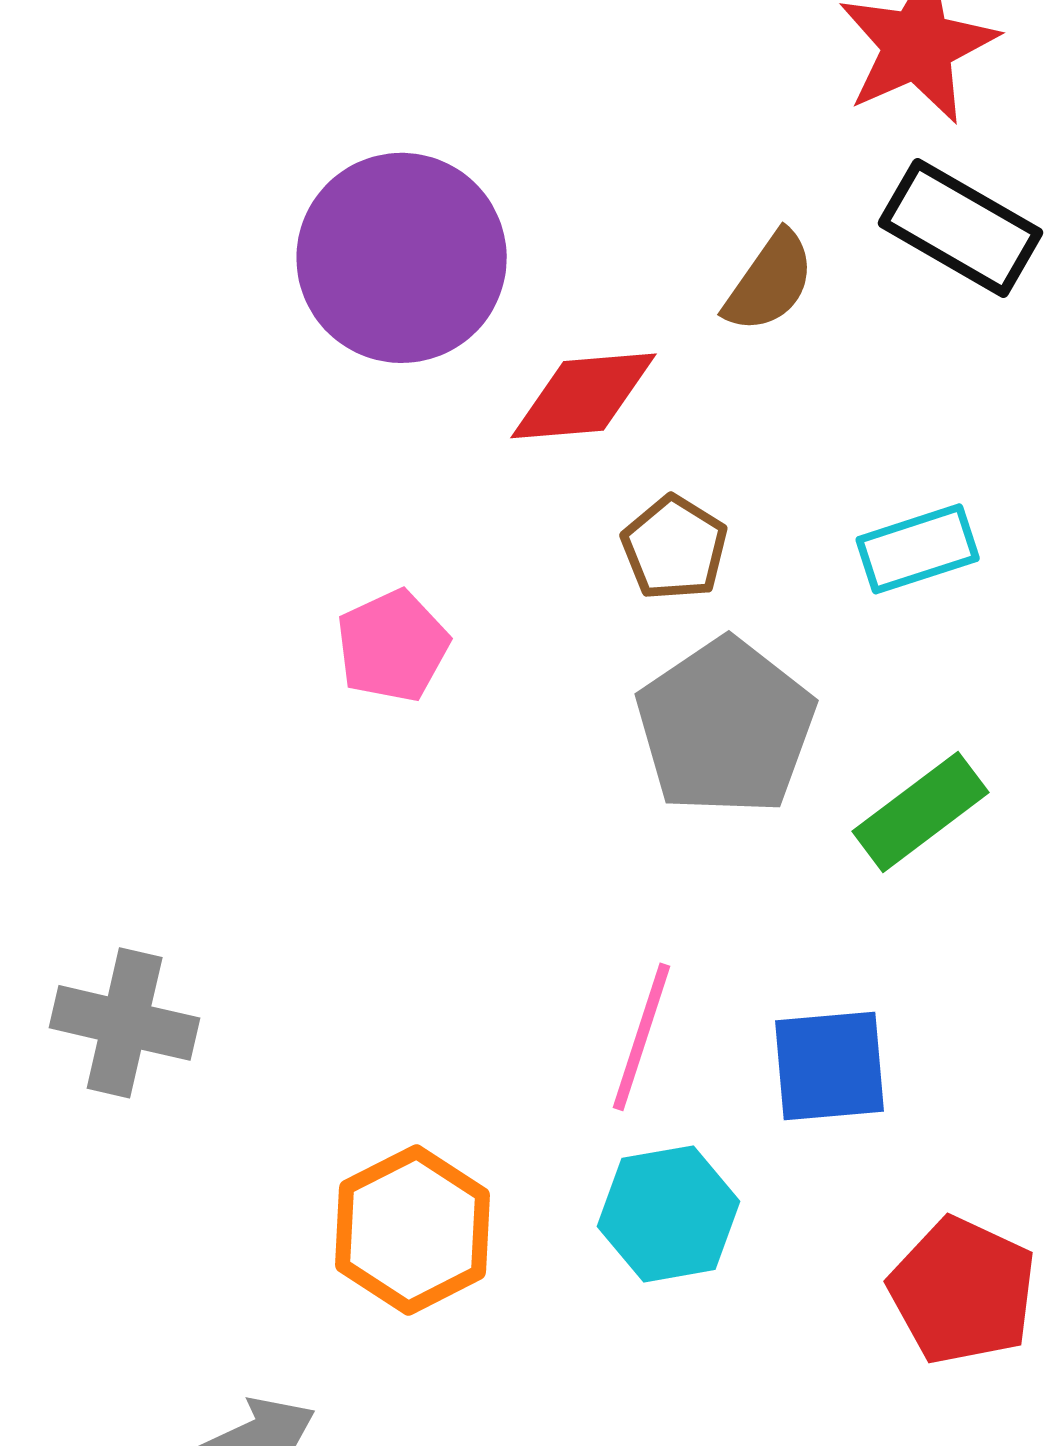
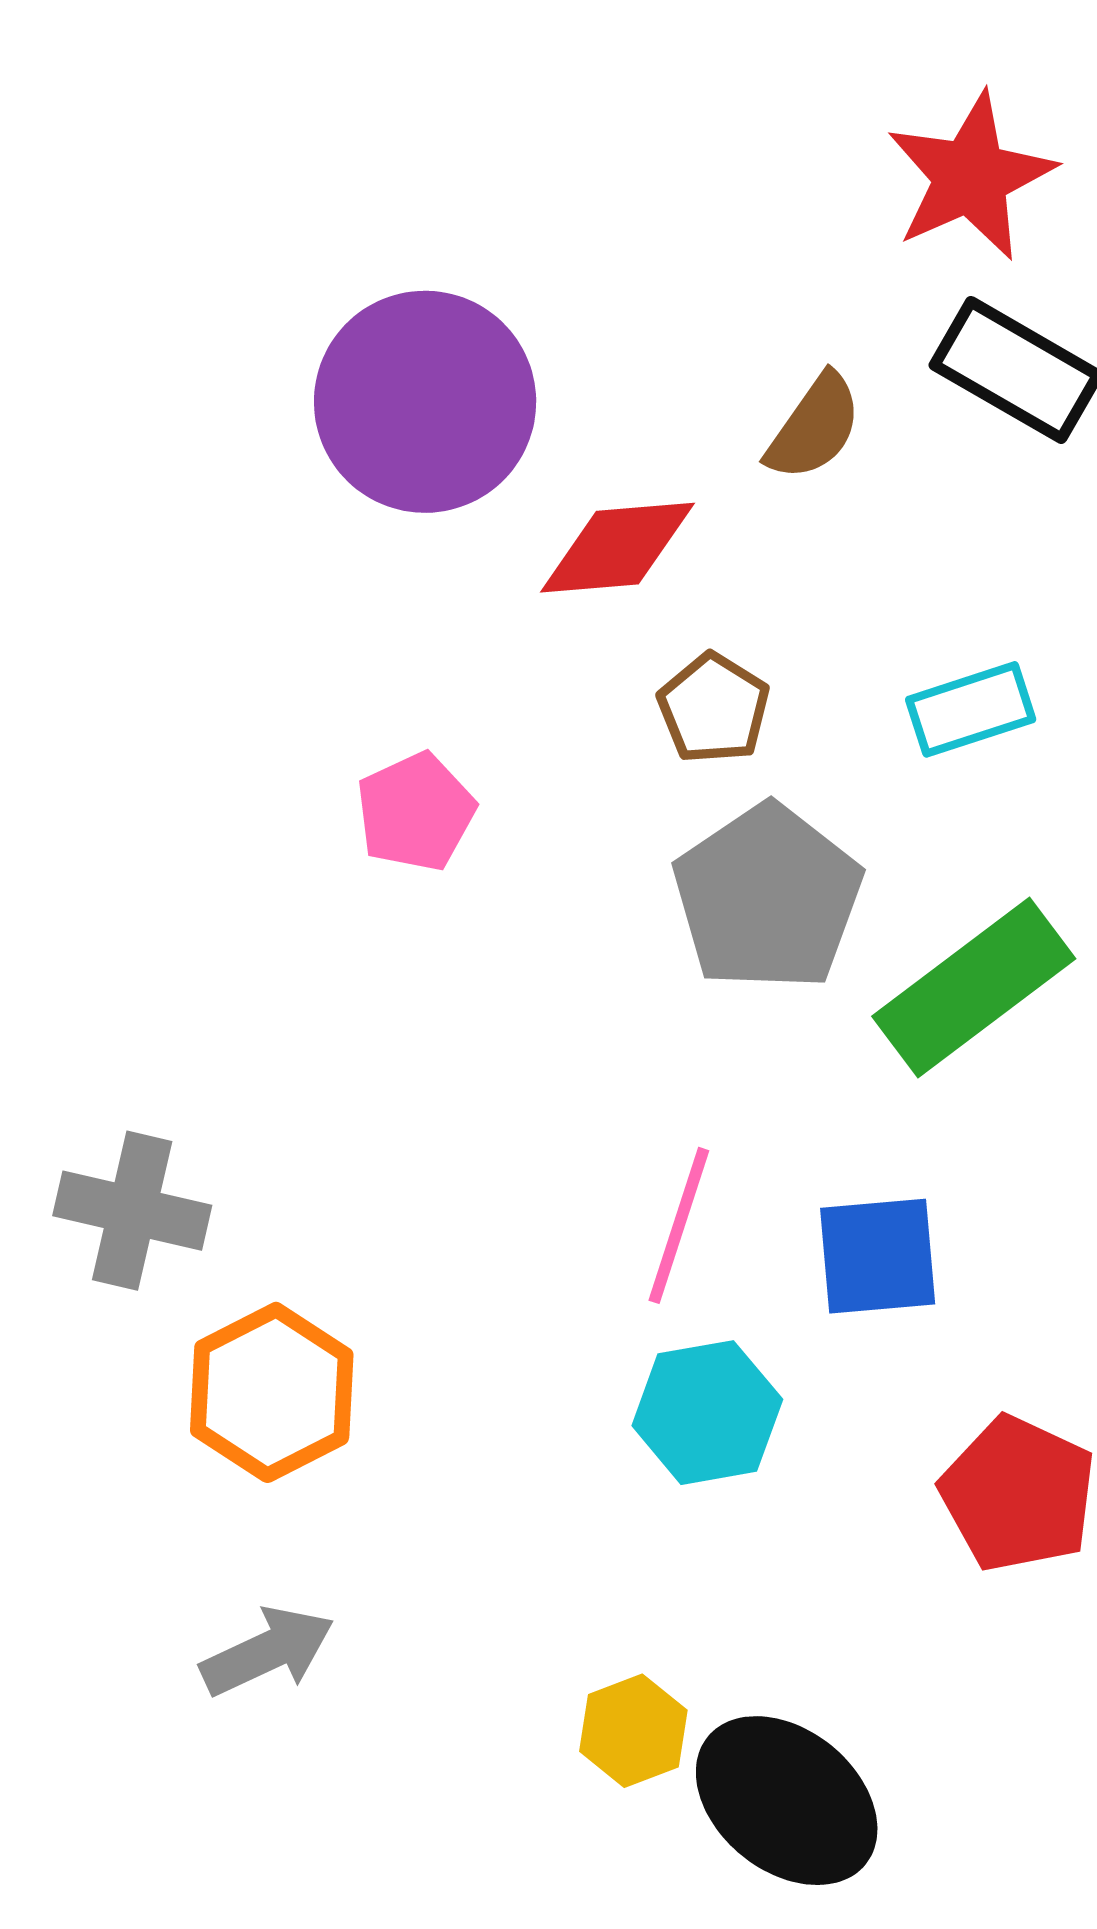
green rectangle: (921, 812) -> (974, 988), size x1.4
orange hexagon: (413, 1230) -> (272, 1392), moved

